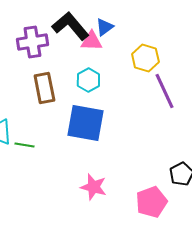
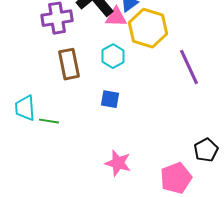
yellow hexagon: (145, 58) -> (148, 28), moved, size x1.4
blue square: (85, 123) -> (110, 99), size x0.5

